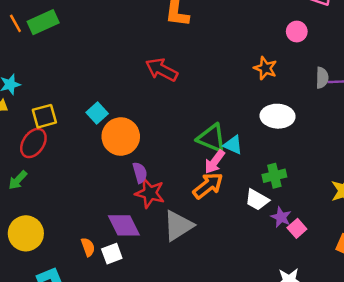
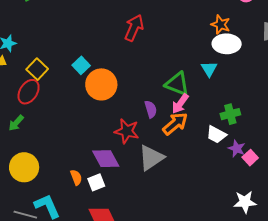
red arrow: (162, 70) -> (134, 28), turned 88
yellow square: (44, 116) -> (37, 69), turned -30
white ellipse: (278, 116) -> (227, 44), moved
cyan triangle: (233, 145) -> (209, 69), moved, turned 36
purple semicircle: (140, 173) -> (151, 109), moved

